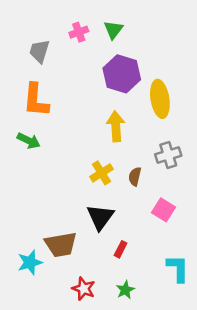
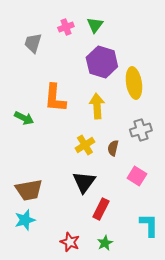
orange L-shape: (36, 100) -> (55, 98), moved
brown trapezoid: (61, 245) -> (29, 190), moved
red rectangle: (121, 249) -> (101, 209), size x1.5

